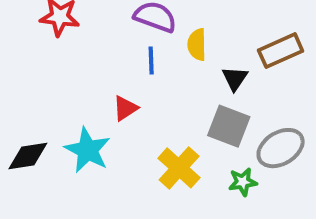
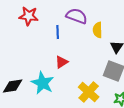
blue line: (151, 61) -> (58, 32), moved

